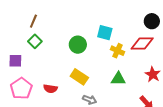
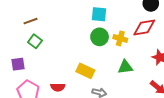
brown line: (33, 21) -> (30, 21), turned 56
cyan square: (105, 33) -> (99, 14), moved
green circle: (78, 45) -> (100, 37), moved

